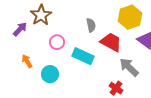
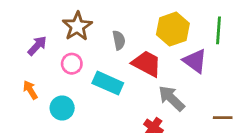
brown star: (41, 15) -> (77, 26), moved
purple arrow: (20, 29) -> (37, 46), moved

